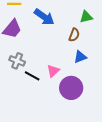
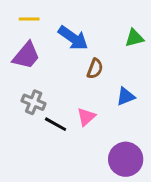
brown semicircle: (74, 35) -> (95, 69), moved
purple circle: (71, 88) -> (126, 159), moved

